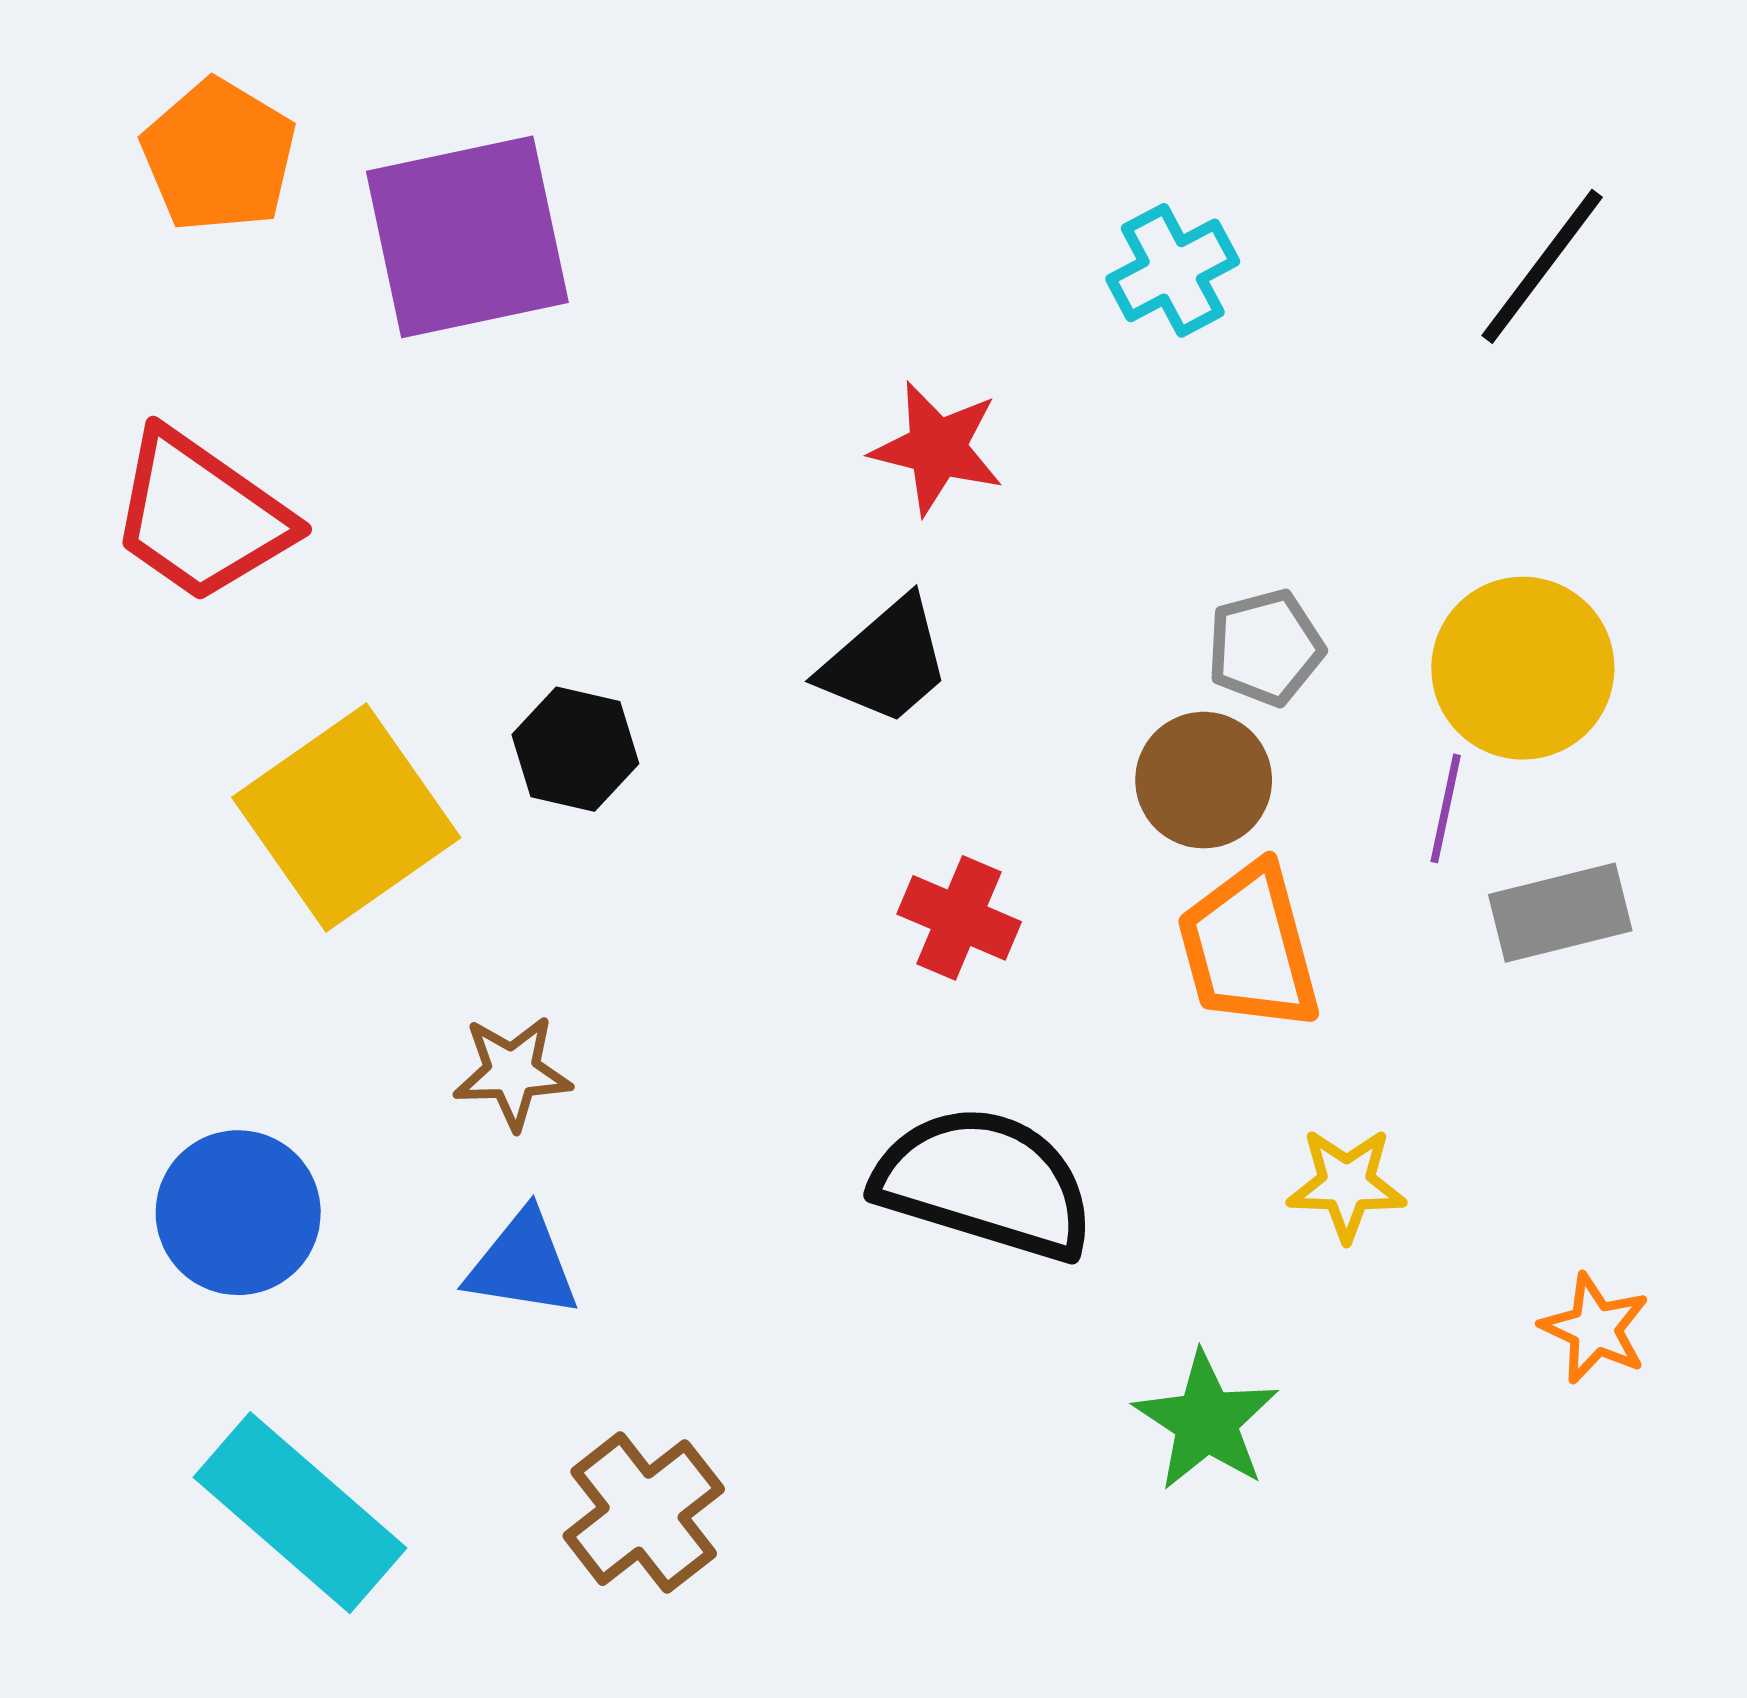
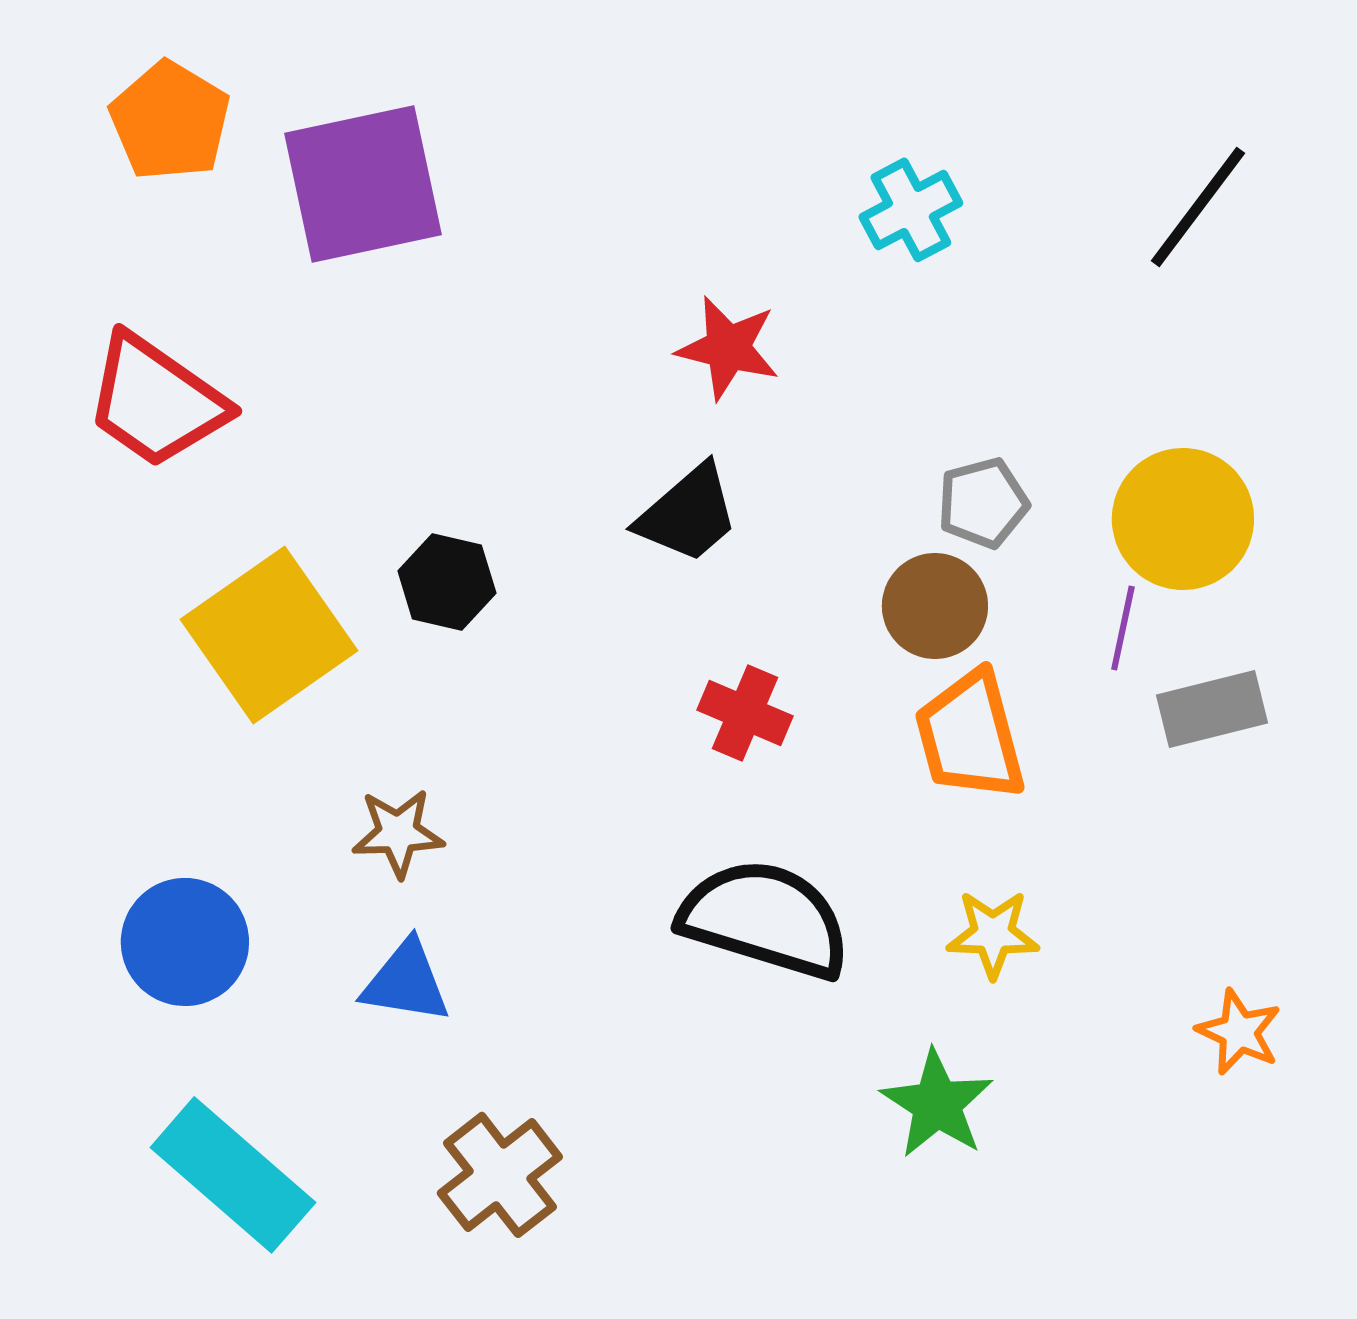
yellow star: (1347, 1184) -> (993, 934), moved

